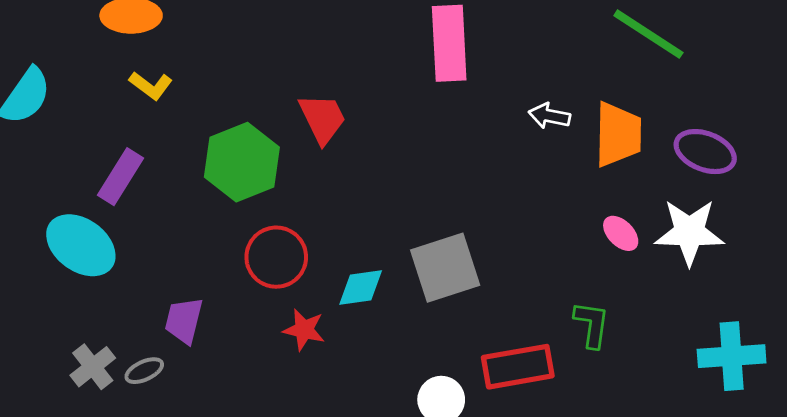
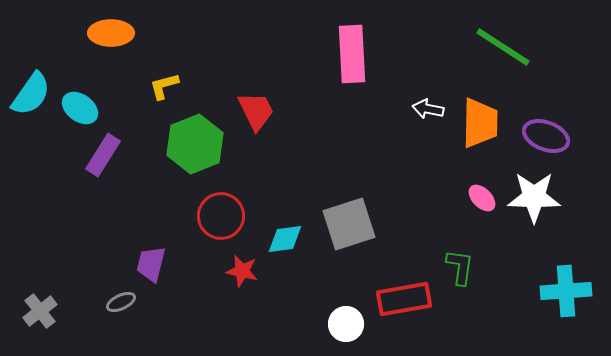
yellow L-shape: (151, 86) -> (164, 86), moved, turned 128
cyan ellipse: (81, 245) -> (80, 108), moved, size x0.7
gray cross: (93, 367) -> (40, 311), moved

